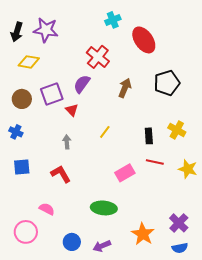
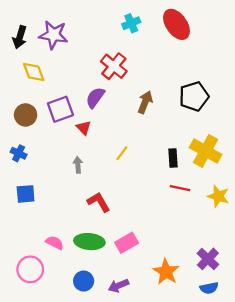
red ellipse: (144, 40) -> (177, 24), moved
yellow diamond: (29, 62) -> (34, 72), turned 60
yellow cross: (177, 130) -> (206, 151), size x1.5
pink rectangle: (125, 173) -> (127, 243), moved
red L-shape: (61, 174) -> (99, 202), moved
green ellipse: (104, 208) -> (89, 242), moved

